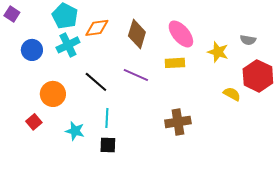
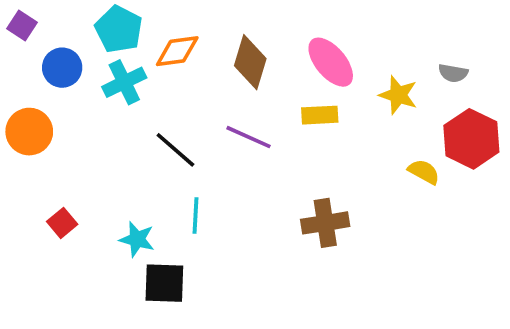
blue circle: (32, 50) -> (62, 68), moved
orange circle: (53, 94) -> (29, 132), moved
black square: (108, 145) -> (164, 283), moved, size x1.4

